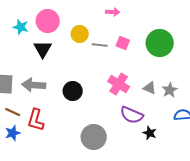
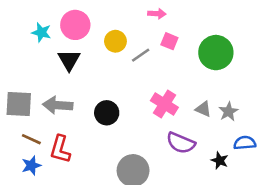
pink square: (123, 43) -> (169, 41), moved
gray line: (100, 45) -> (141, 55), turned -42
black star: (150, 133) -> (220, 160), moved

